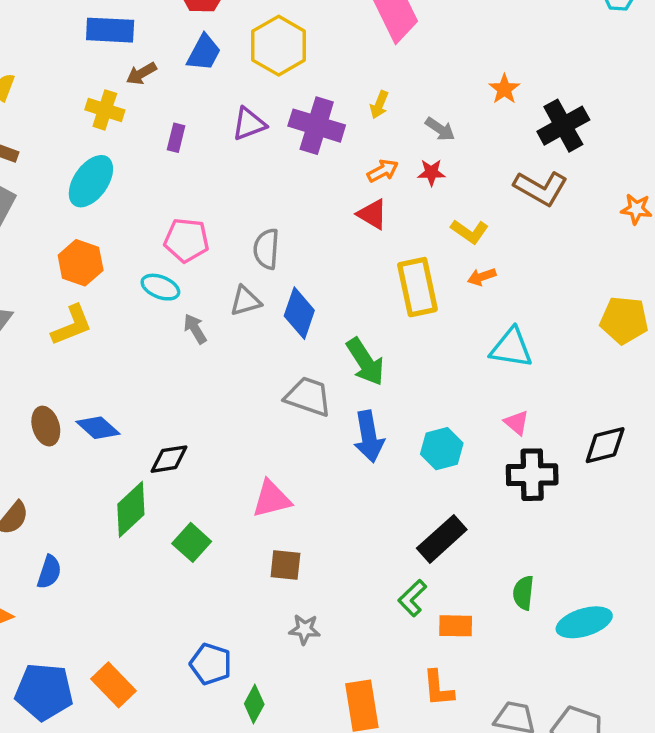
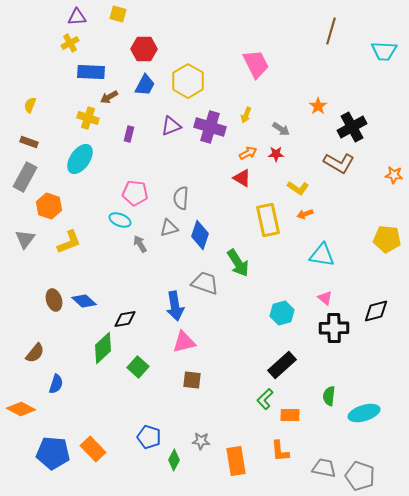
orange hexagon: (81, 263) -> (49, 206), moved
blue arrow: (369, 436) -> (175, 306), moved
gray star: (305, 629) -> (201, 441), moved

